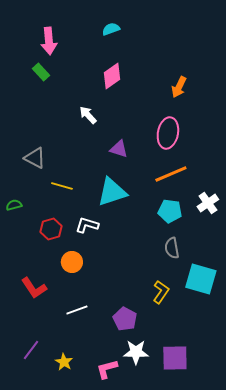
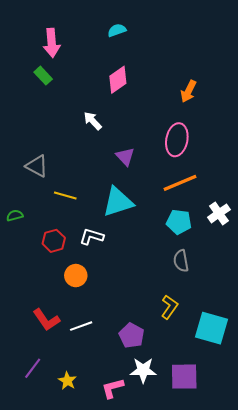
purple triangle: (119, 149) -> (125, 157), turned 30
cyan square: (201, 279) -> (212, 328), moved
red L-shape: (34, 288) -> (46, 320), moved

